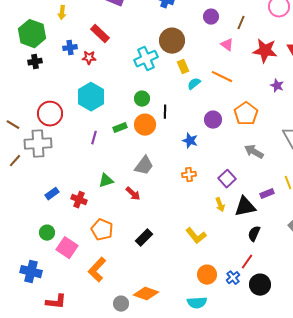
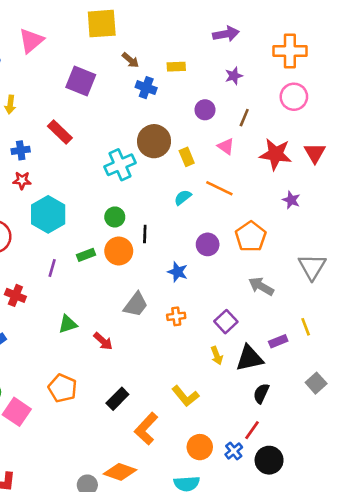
red star: (89, 58) -> (22, 180), moved
yellow rectangle: (183, 67) -> (187, 157), moved
gray trapezoid: (144, 166) -> (136, 305), moved
red cross: (79, 200) -> (15, 295), moved
orange L-shape: (97, 270) -> (146, 429), moved

